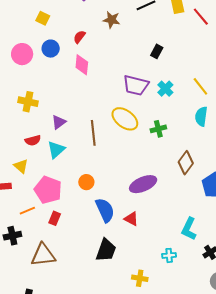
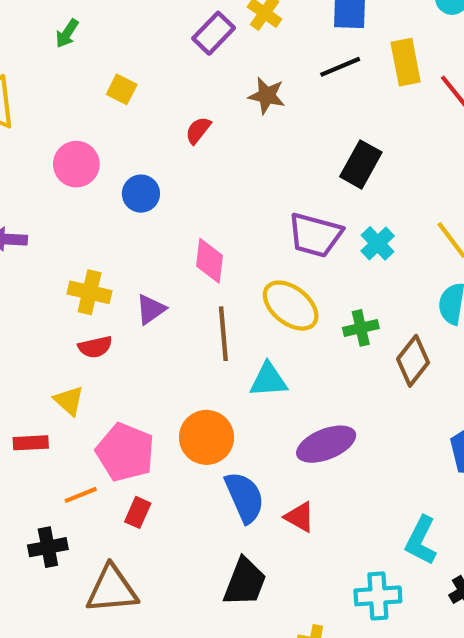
blue circle: (51, 49) -> (141, 194), moved
black rectangle: (157, 51) -> (361, 164), size x1.5
pink diamond: (82, 65) -> (209, 261), moved
yellow cross: (28, 102) -> (90, 292), moved
cyan triangle: (56, 150) -> (269, 380), moved, turned 36
brown diamond: (186, 163) -> (413, 361), moved
orange circle: (86, 182) -> (206, 437), size x1.6
cyan cross: (169, 255) -> (378, 596), size x1.5

